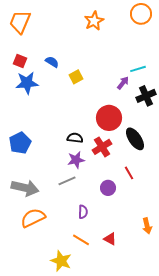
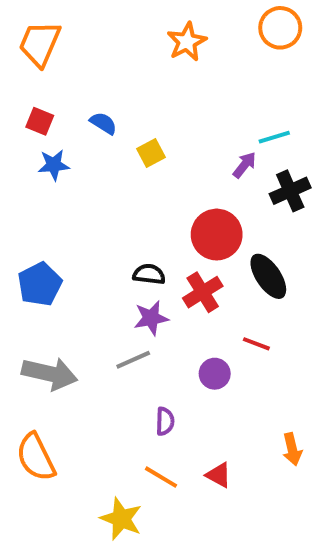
blue star: (27, 83) -> (54, 165), size x0.7
red line: (129, 173) -> (256, 344), turned -40
orange semicircle: (33, 218) -> (36, 457), moved, turned -90

